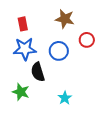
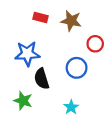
red rectangle: (23, 24) -> (40, 18), moved, turned -64
blue circle: (59, 51) -> (77, 68), moved

